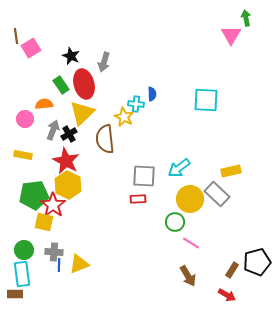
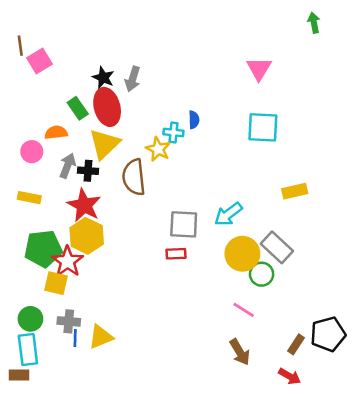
pink triangle: (231, 35) -> (259, 69), moved
black star: (71, 56) -> (103, 78), moved
black cross: (69, 134) -> (88, 171), turned 35
yellow rectangle: (231, 171) -> (295, 191), moved
green circle: (175, 222) -> (262, 274), moved

